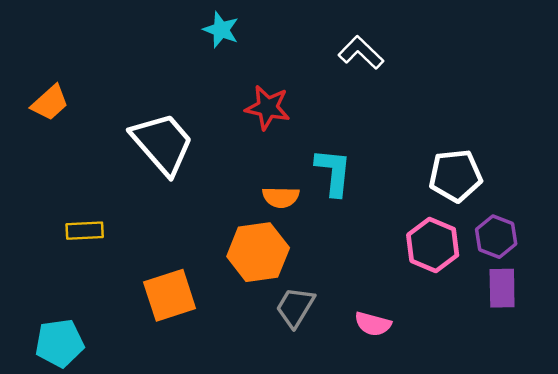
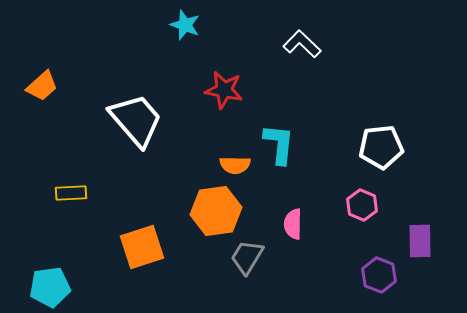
purple hexagon: (496, 237) -> (379, 275), moved
pink hexagon: (433, 245) -> (362, 205), size x0.7
pink semicircle: (373, 324) -> (293, 224), moved, turned 76

